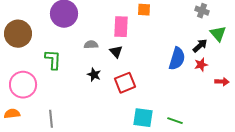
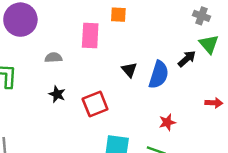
gray cross: (202, 11) -> (202, 16), moved
black triangle: (116, 52) -> (129, 70), moved
red star: (201, 65) -> (167, 122), moved

